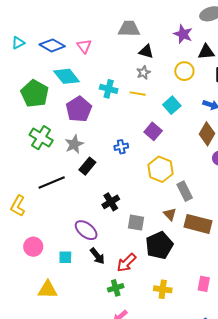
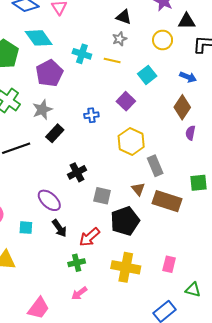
yellow cross: (163, 289) -> (126, 267), size x1.5

